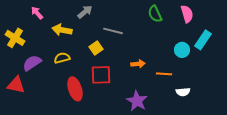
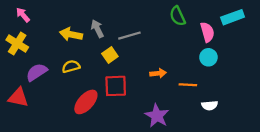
gray arrow: (85, 12) -> (97, 29), moved, turned -77
pink arrow: (37, 13) -> (23, 15), moved
pink semicircle: (187, 14) -> (207, 32), moved
gray line: (113, 31) -> (129, 36), turned -30
cyan rectangle: (203, 40) -> (233, 17), moved, turned 36
red ellipse: (75, 89) -> (86, 102), turned 60

